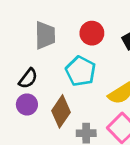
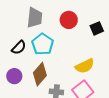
cyan pentagon: (81, 71) -> (43, 44), moved
purple circle: (27, 104) -> (14, 76), moved

